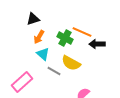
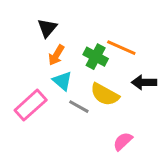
black triangle: (33, 19) -> (47, 28), turned -32
black arrow: (97, 44) -> (144, 82), moved
pink rectangle: (22, 82) -> (31, 105), moved

